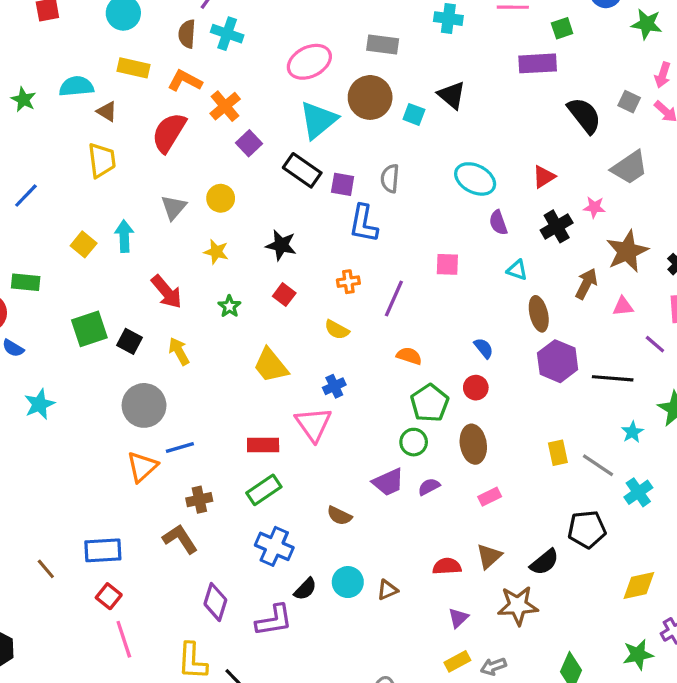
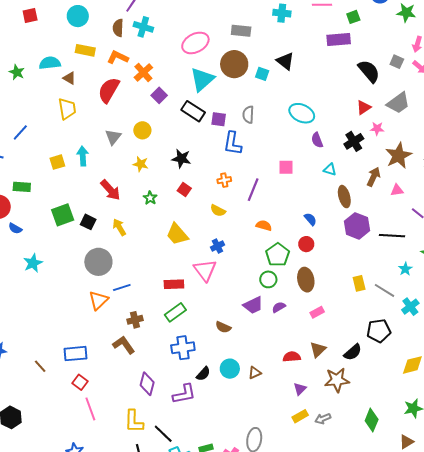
red triangle: (544, 177) -> (364, 107), moved
yellow square: (84, 244) -> (57, 162), turned 35
blue cross: (274, 546) -> (183, 348), turned -30

